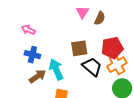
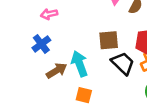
pink arrow: (28, 30) -> (49, 14), turned -40
blue cross: (32, 55) -> (41, 44), moved, turned 35

